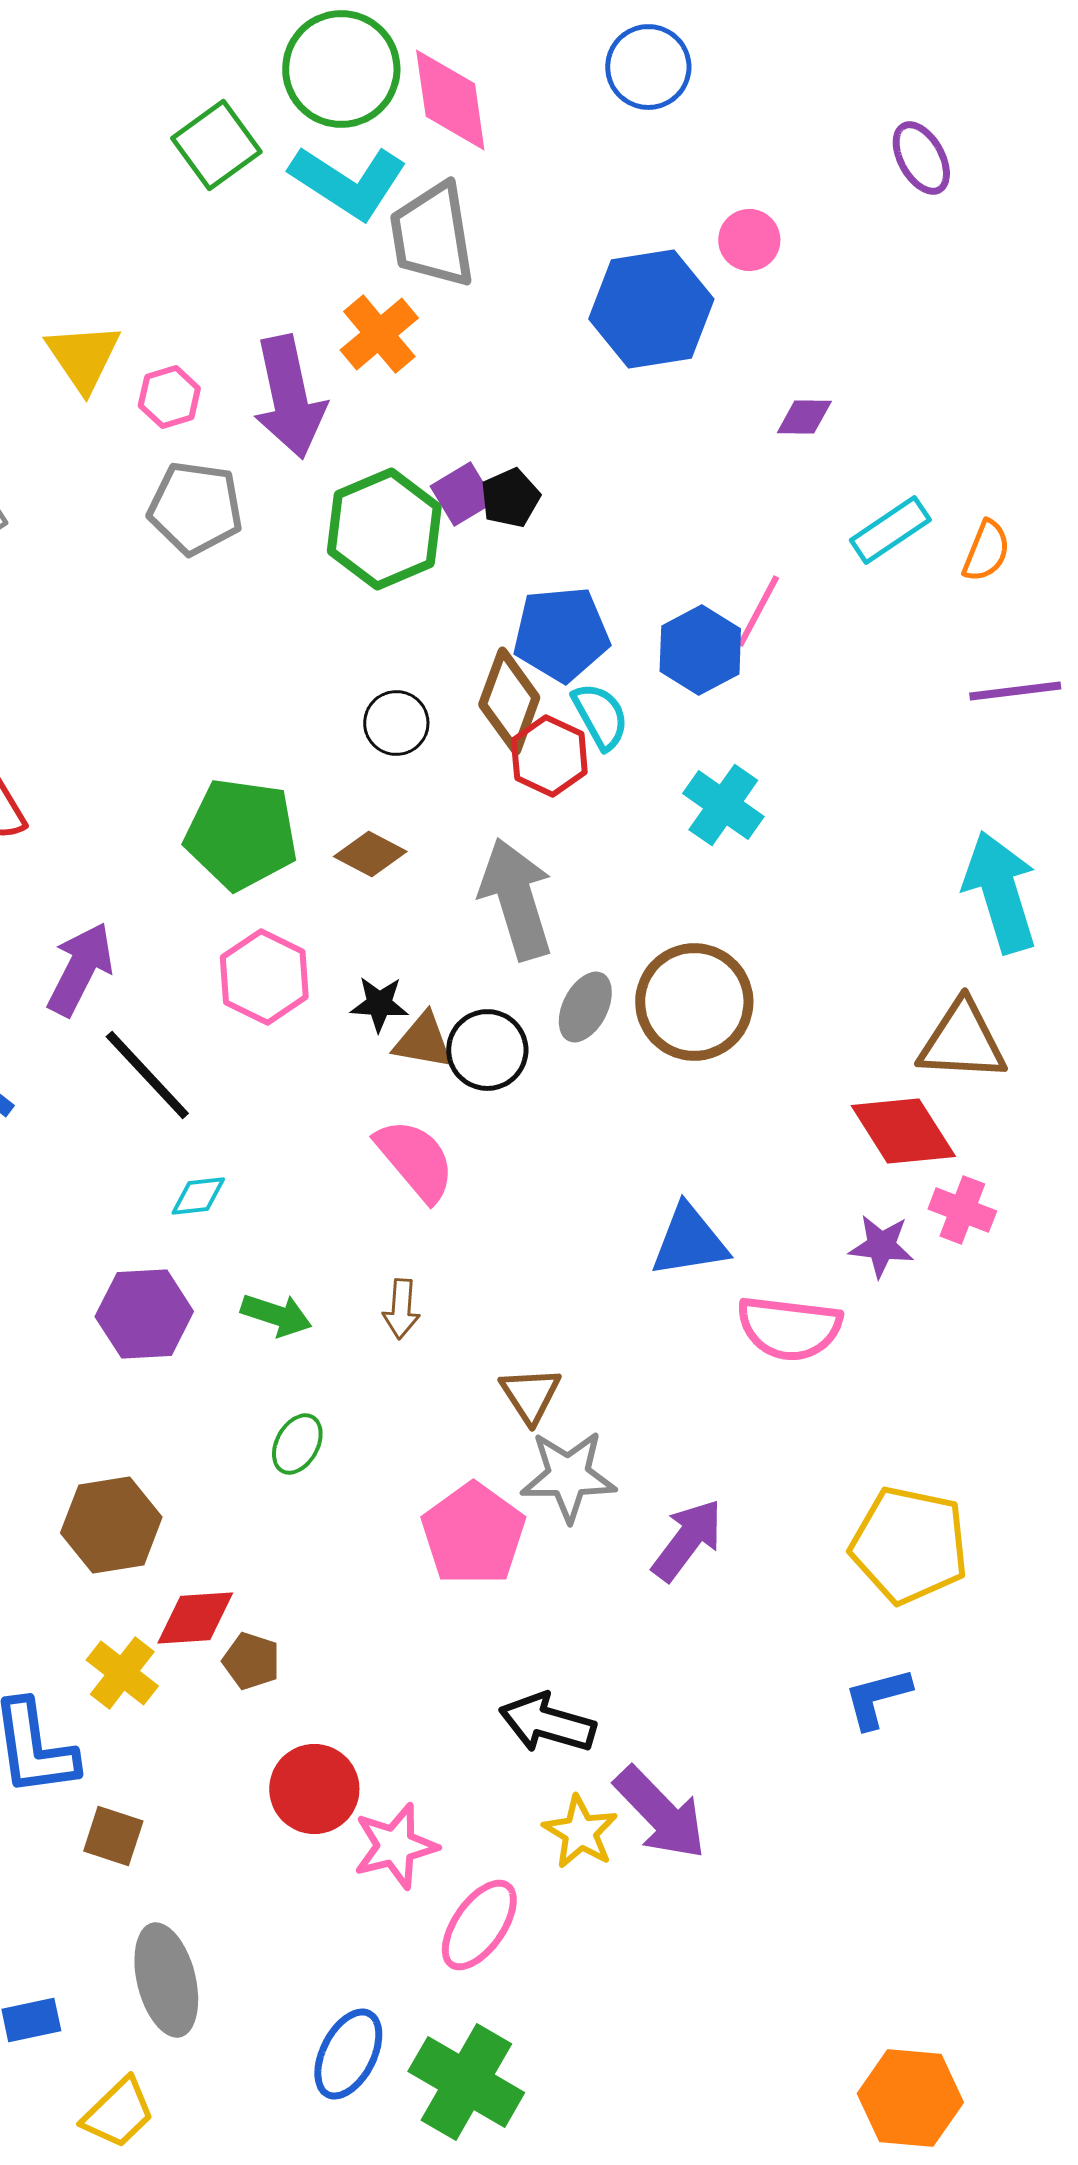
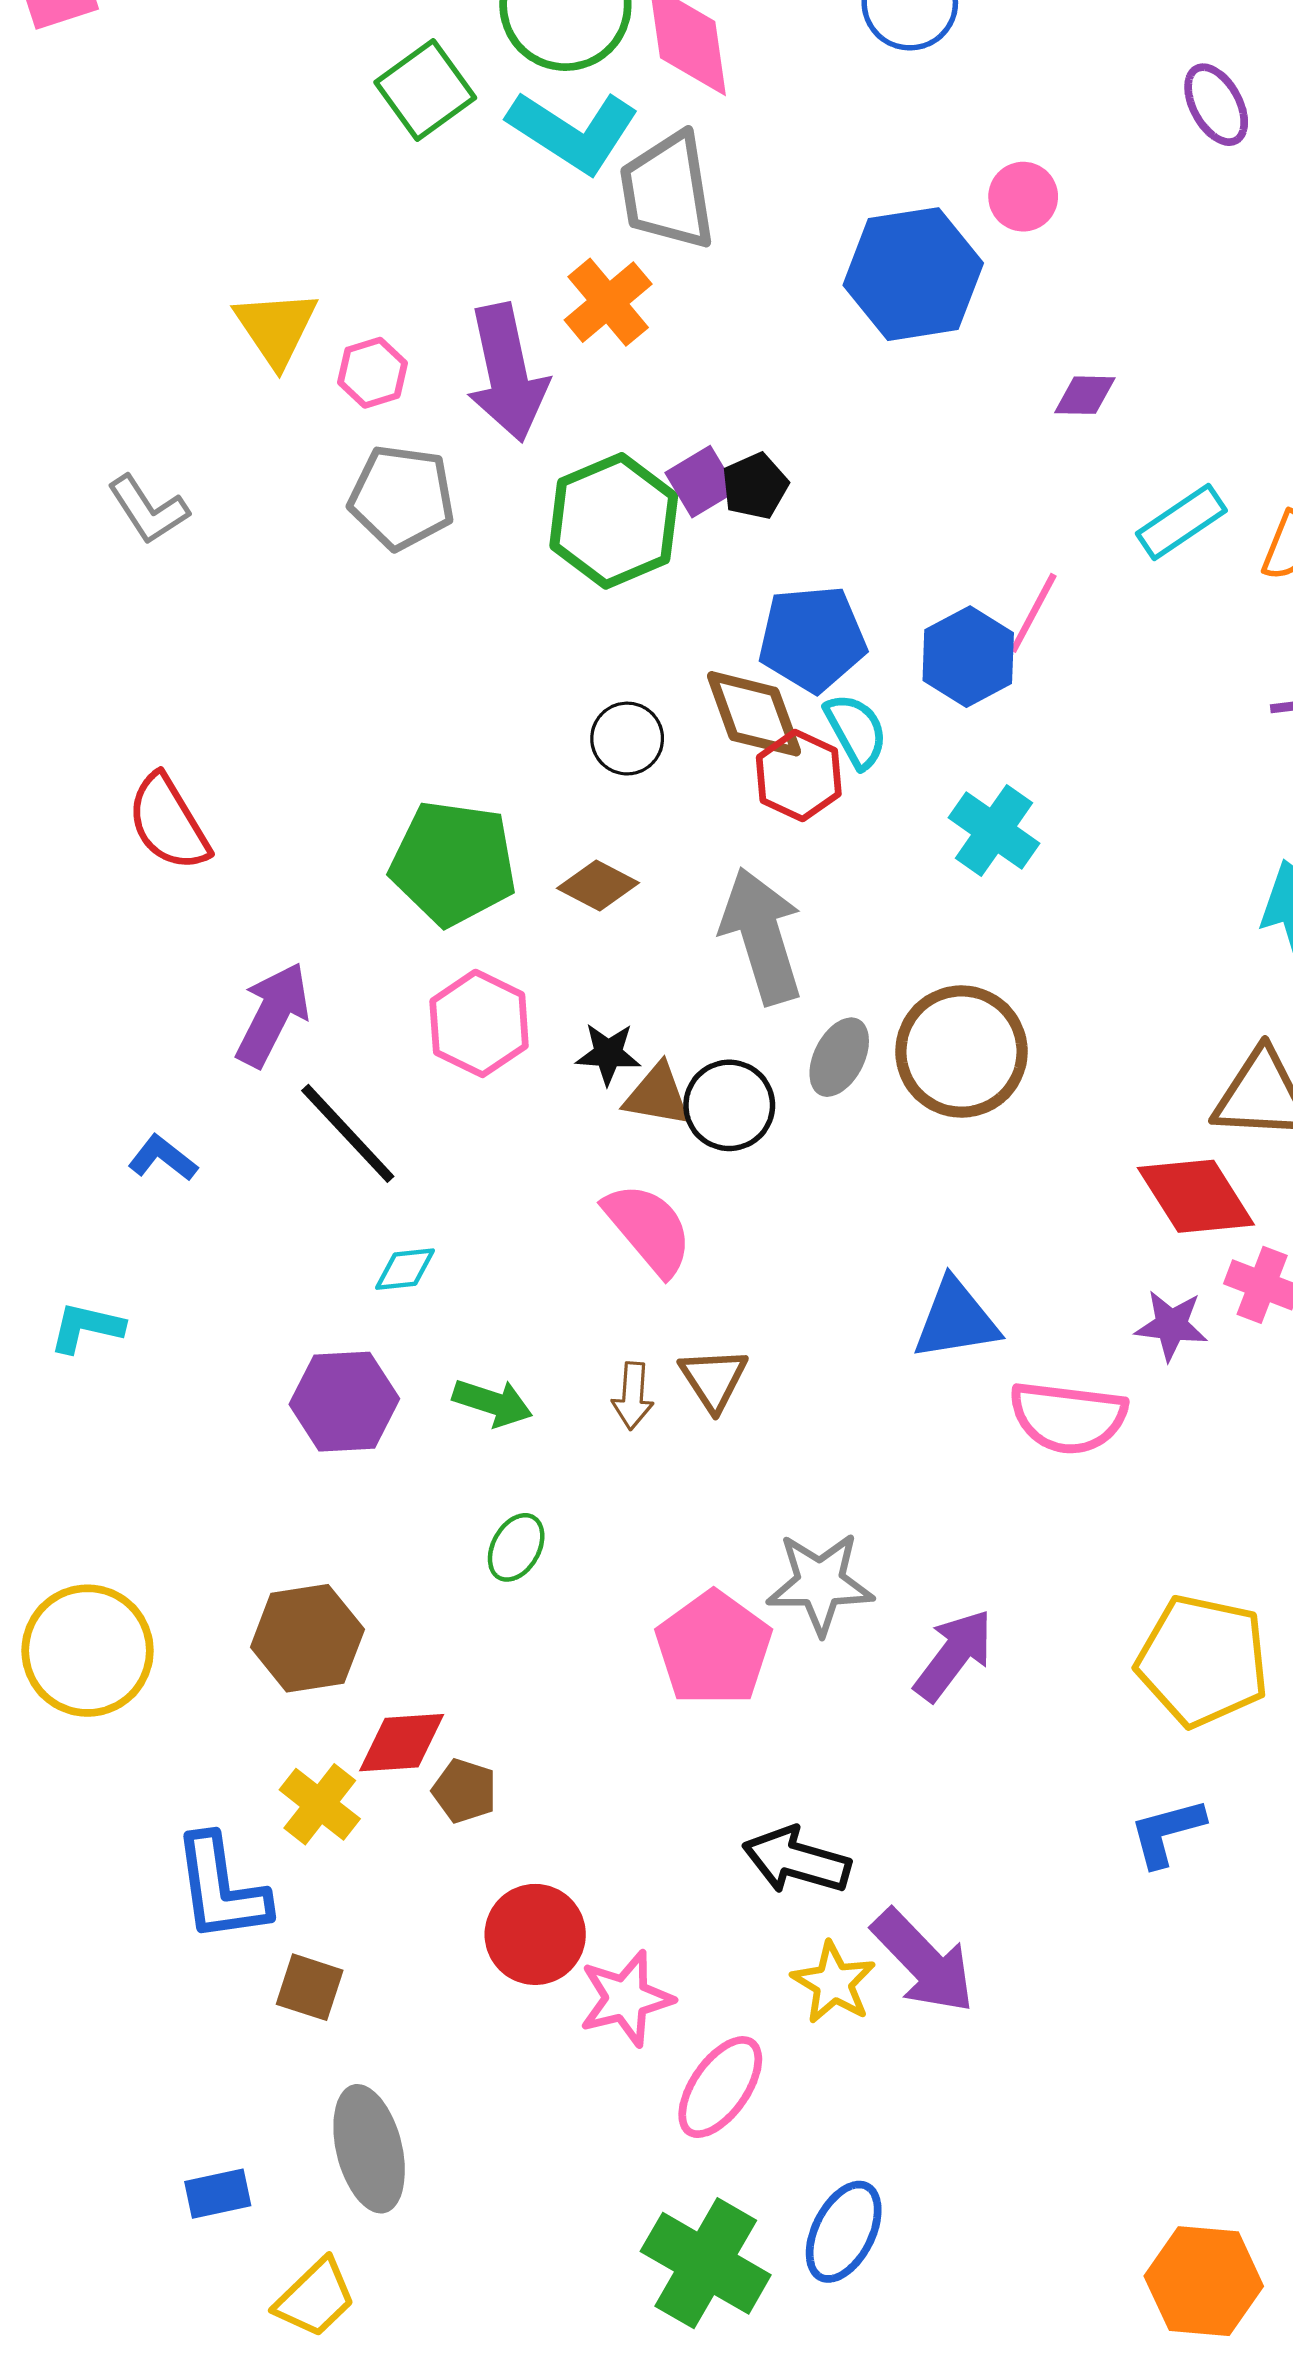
brown diamond: (509, 701) -> (754, 714), turned -40
brown triangle: (530, 1395) -> (714, 1379), moved
blue ellipse: (348, 2054) -> (844, 2232), moved

